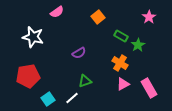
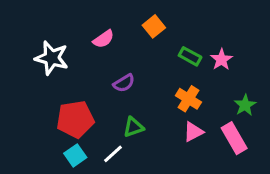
pink semicircle: (57, 12) -> (104, 39), moved
pink star: (149, 17) -> (221, 59), moved
green star: (138, 45) -> (245, 105), moved
red pentagon: (28, 76) -> (75, 119), moved

